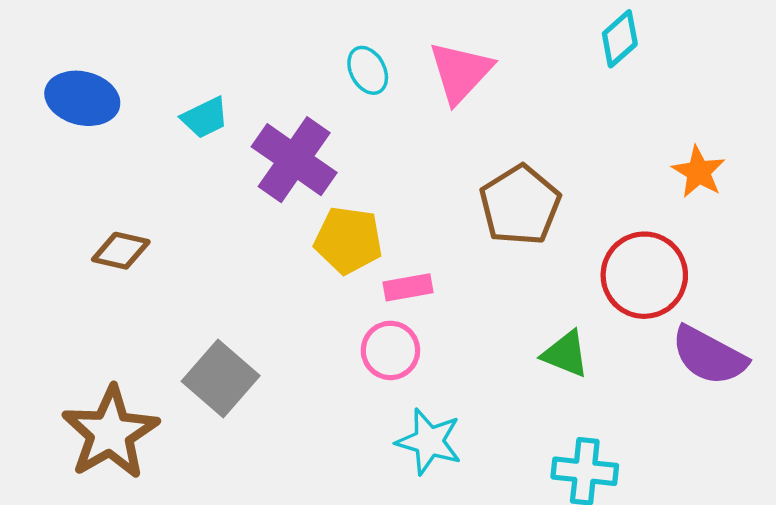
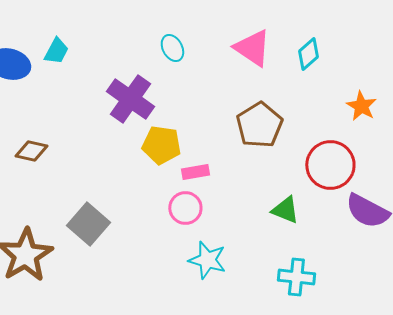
cyan diamond: (620, 39) -> (308, 54), moved
pink triangle: (460, 72) -> (252, 48), moved, turned -39
cyan trapezoid: (205, 118) -> (56, 51), moved, turned -36

